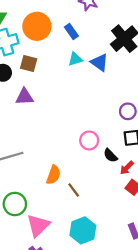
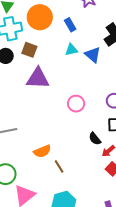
purple triangle: (24, 97) -> (38, 78), moved, size x1.4
pink circle: (89, 140) -> (76, 104), moved
orange semicircle: (54, 175) -> (42, 151), turned 42

